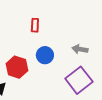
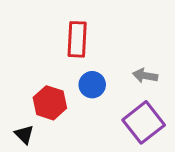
red rectangle: (35, 25) -> (77, 39), size x1.6

